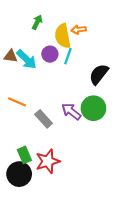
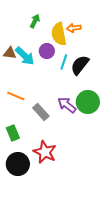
cyan line: (68, 56) -> (64, 62), moved
black semicircle: (99, 74) -> (80, 65), moved
green rectangle: (24, 155) -> (13, 133), moved
red star: (48, 161) -> (45, 152), turned -30

